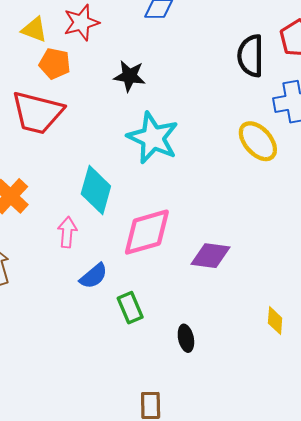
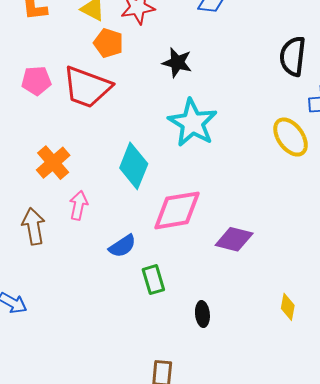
pink arrow: (67, 232) -> (79, 205), moved

